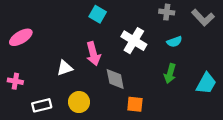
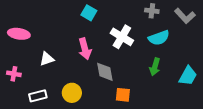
pink ellipse: (21, 37) -> (19, 34), turned 40
cyan semicircle: (174, 42) -> (159, 38), size x1.5
white triangle: (65, 68) -> (47, 59), moved

